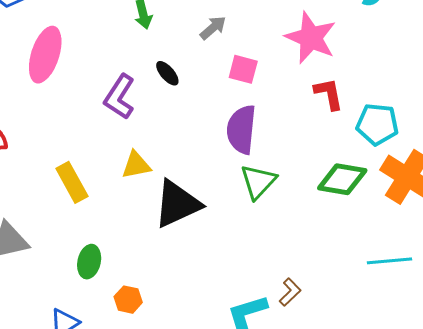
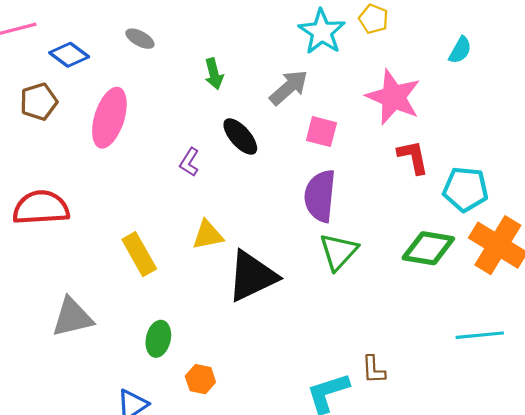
gray arrow: (213, 28) -> (289, 87), size x1.4
black ellipse: (167, 73) -> (240, 136), size x1.4
purple L-shape: (120, 97) -> (189, 162), size x0.6
brown L-shape: (290, 292) -> (374, 370), turned 132

